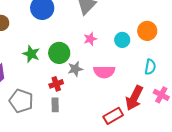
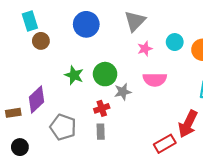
pink star: (90, 39) -> (145, 49), moved
cyan circle: (122, 40) -> (175, 42), moved
pink semicircle: (104, 72) -> (155, 80), moved

